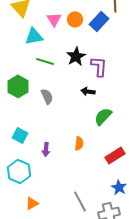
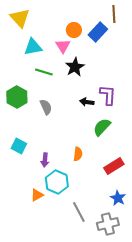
pink triangle: (54, 19) -> (63, 46), moved
purple L-shape: (99, 66) -> (108, 95), moved
cyan hexagon: (19, 171) -> (57, 182), moved
orange triangle: (32, 203) -> (37, 195), moved

